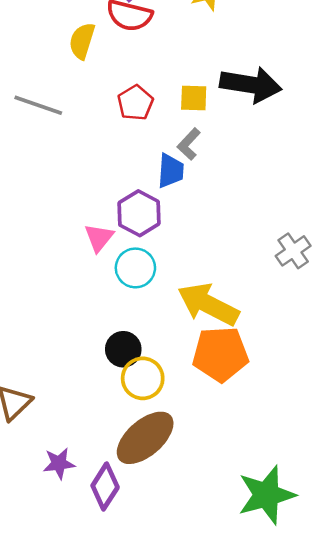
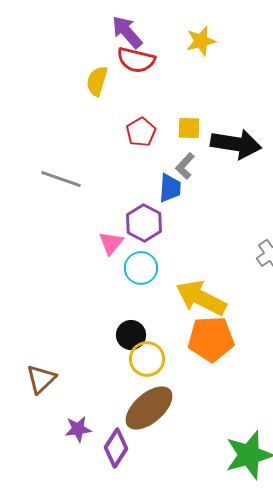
black arrow: (251, 85) -> (236, 144), moved
gray line: (38, 105) -> (61, 179), moved

